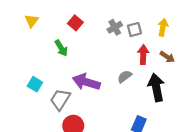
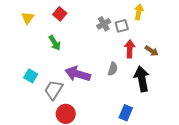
red square: (75, 23) -> (60, 14), moved
yellow arrow: (163, 27) -> (139, 12), moved
gray semicircle: (125, 77) -> (113, 69), turned 144

